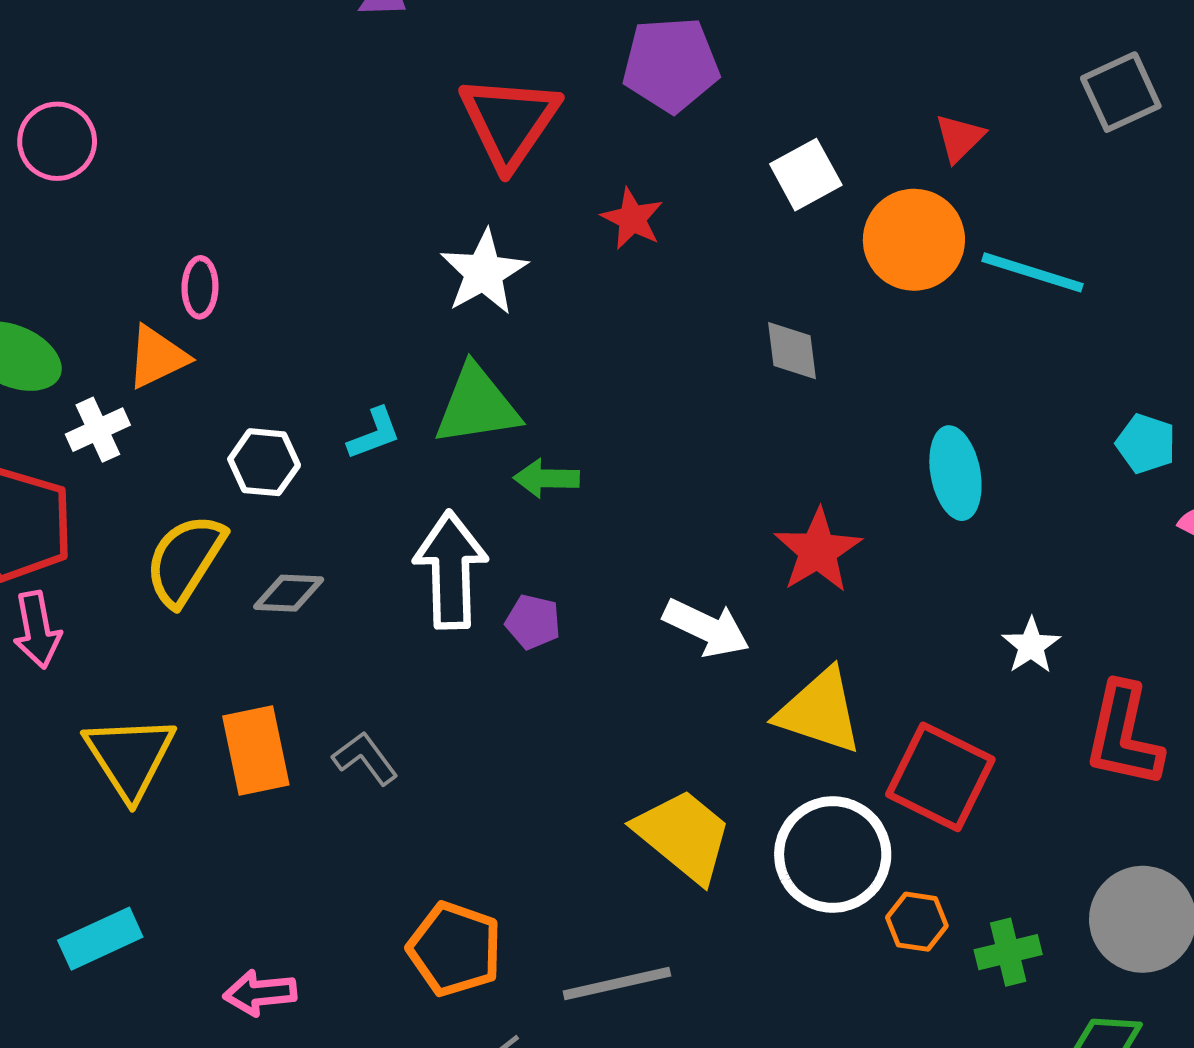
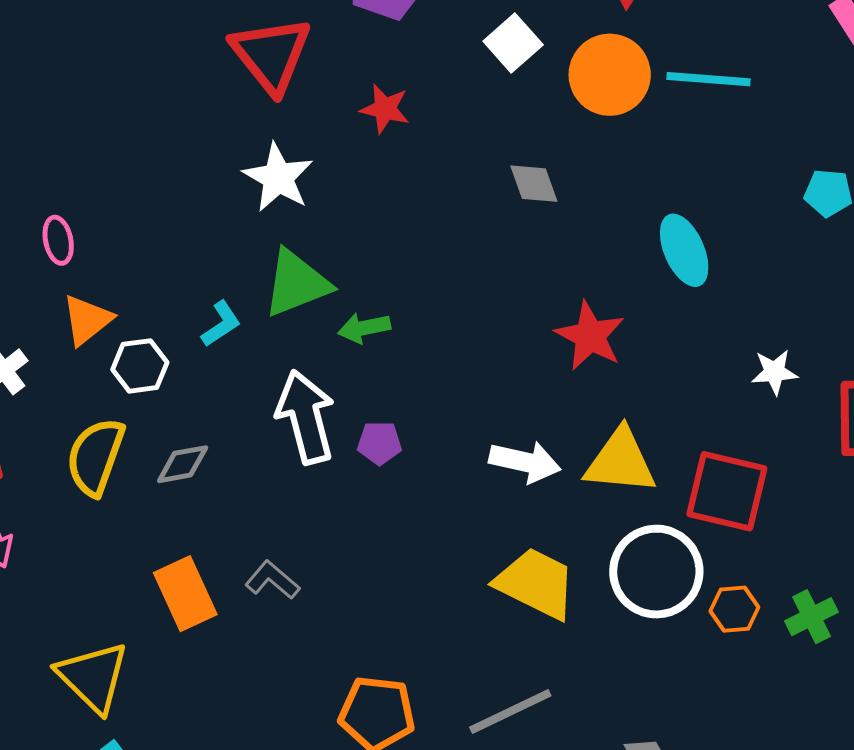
orange triangle: (157, 357) -> (87, 320), moved
white arrow: (706, 628) -> (525, 462), moved
white star: (1031, 646) -> (774, 372), turned -30
yellow triangle: (130, 757) -> (93, 677), moved

